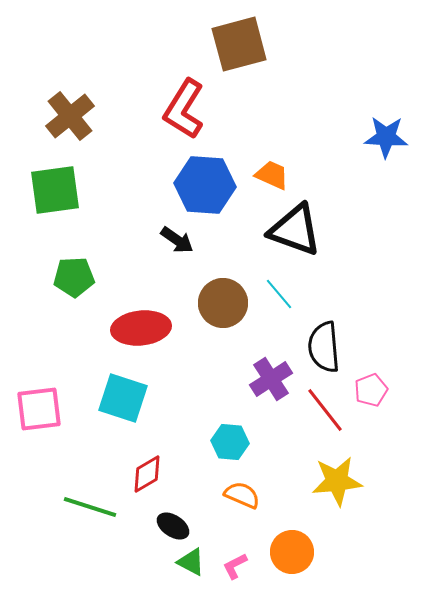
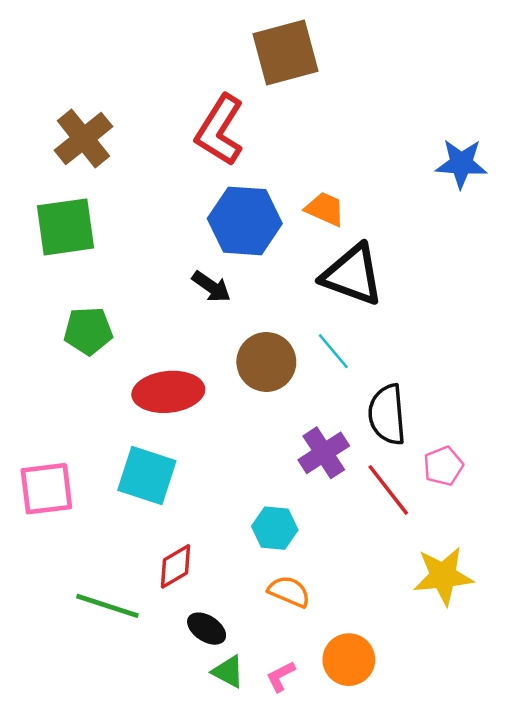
yellow star: (337, 481) -> (443, 576), moved

